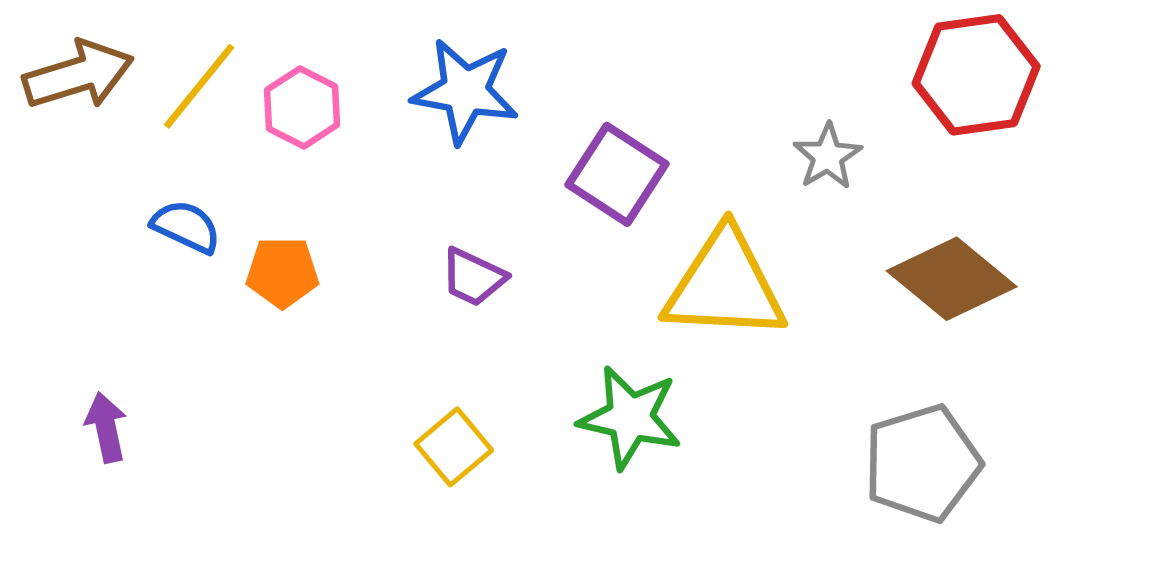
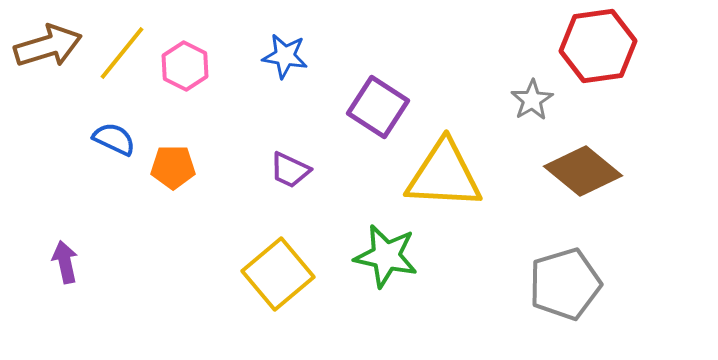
blue star: (465, 91) -> (285, 56), size x0.7
gray star: (828, 156) -> (532, 100), moved
yellow square: (454, 447) -> (278, 274), size x1.5

